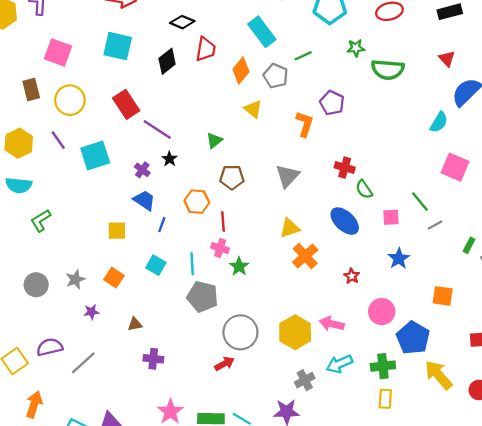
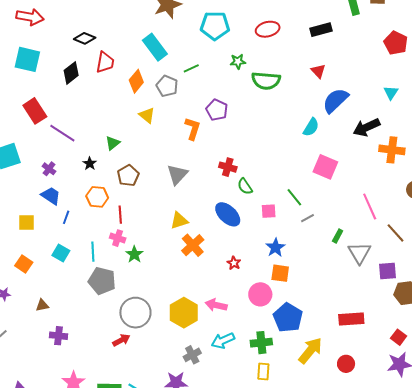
black star: (170, 159) -> (90, 164), moved
brown pentagon: (232, 177) -> (128, 176), turned -30
orange square: (443, 296) -> (280, 273), moved
yellow arrow: (439, 375) -> (310, 350), turned 80

